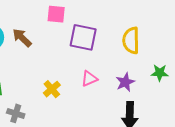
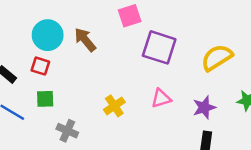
pink square: (56, 14) -> (130, 16), turned -30
yellow semicircle: (131, 40) -> (217, 58), turned 52

